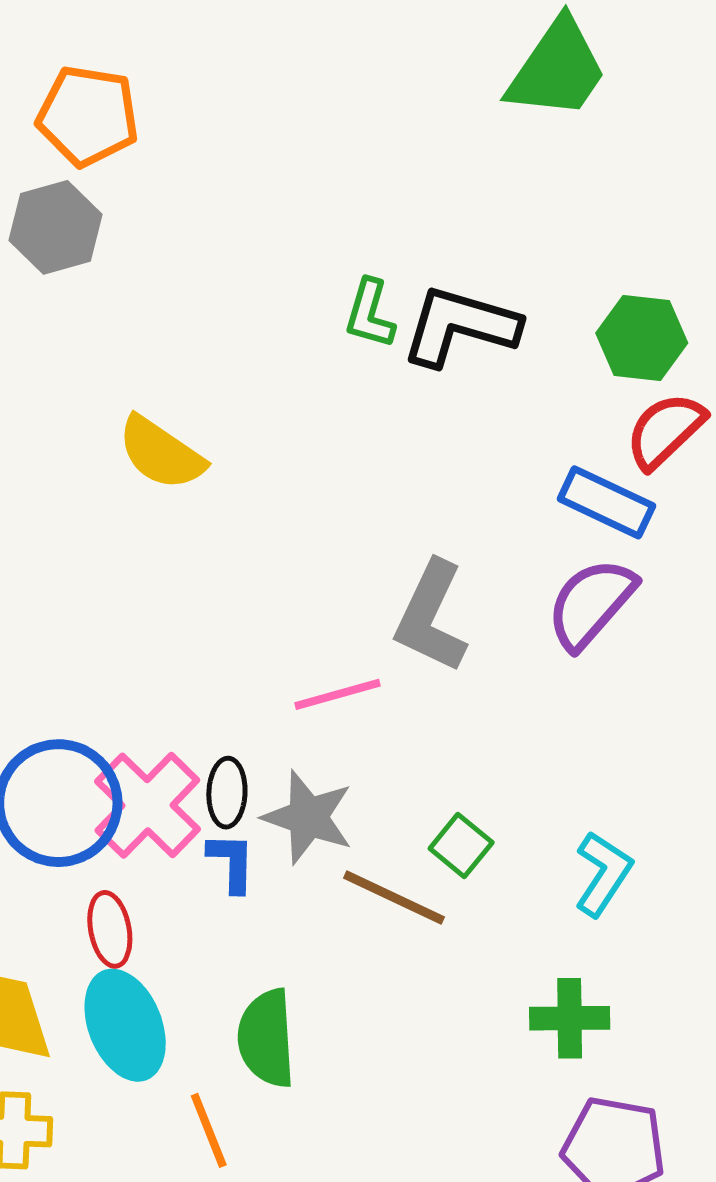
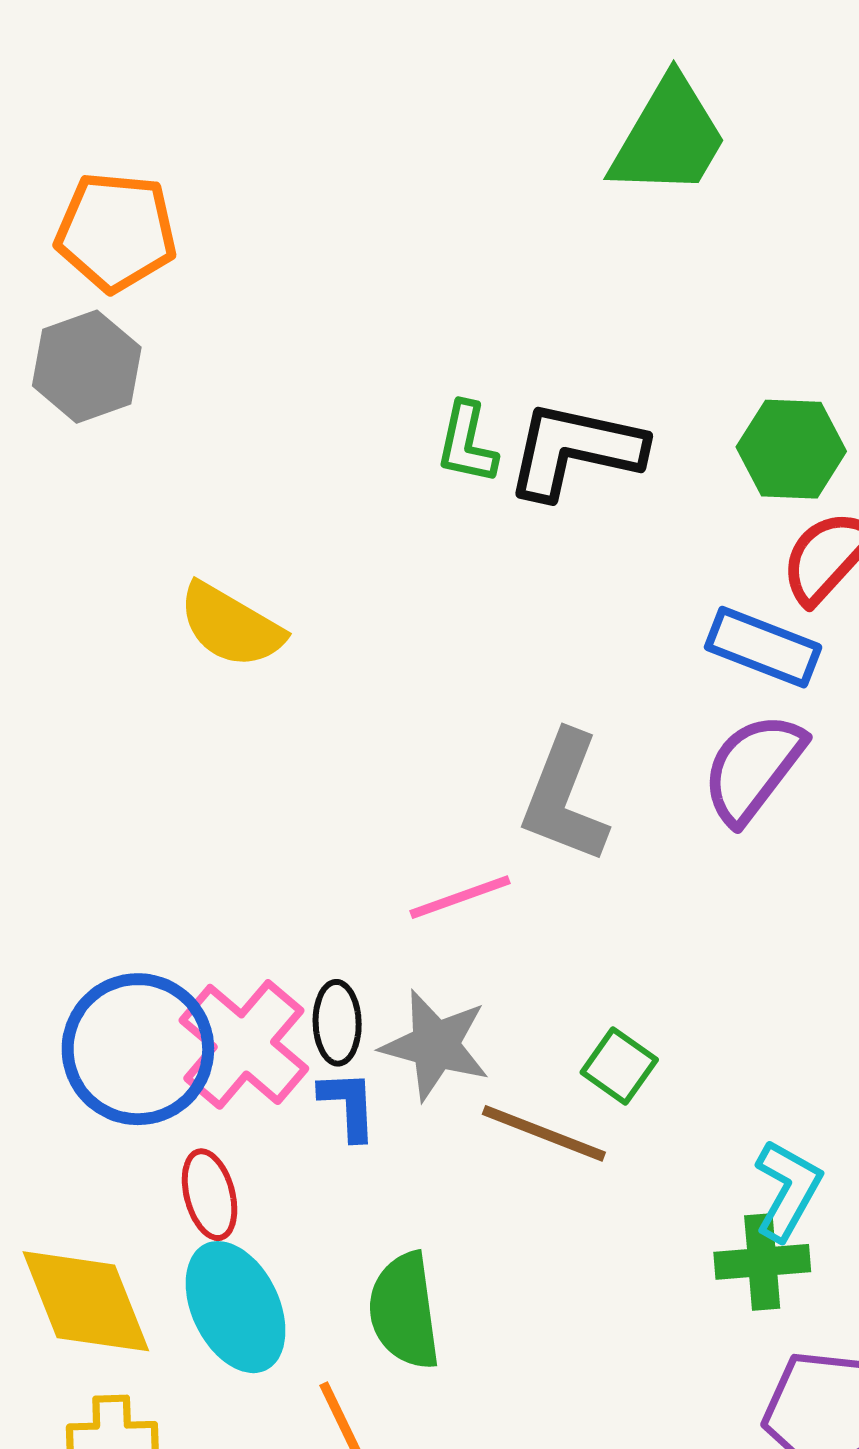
cyan L-shape: (603, 874) -> (788, 1190), moved

